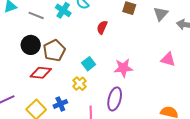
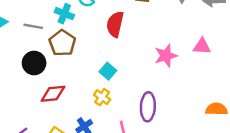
red semicircle: (102, 27) -> (115, 24), size x1.5
brown pentagon: (54, 50) -> (62, 43), moved
pink star: (123, 68) -> (166, 56), moved

